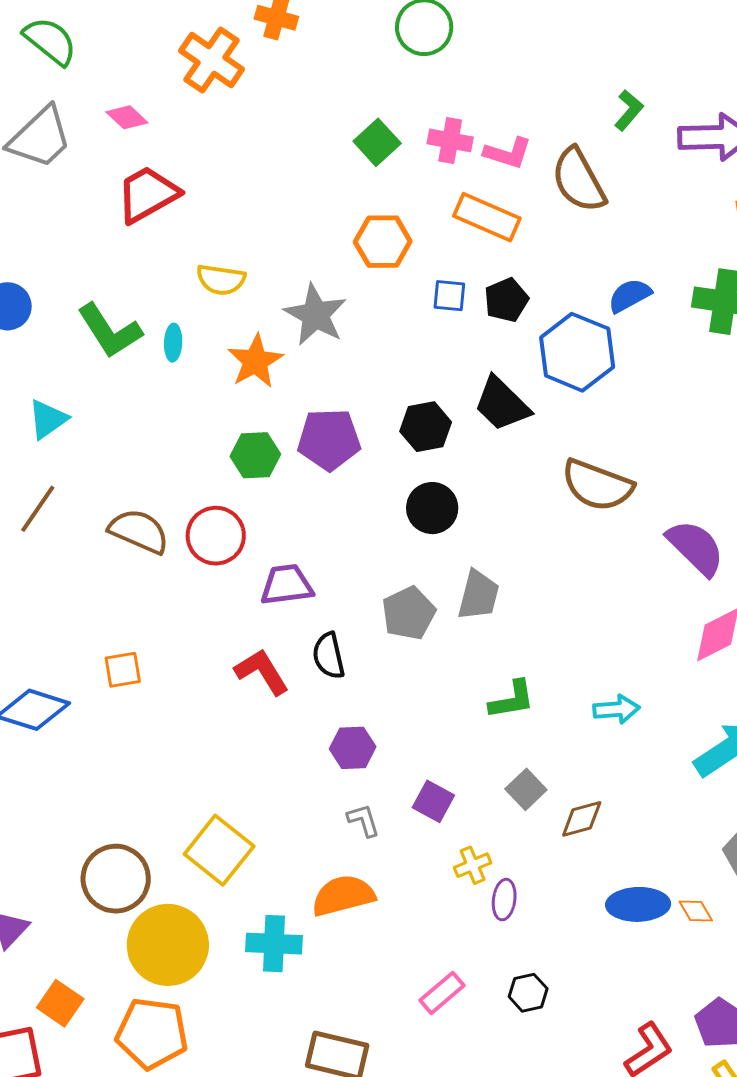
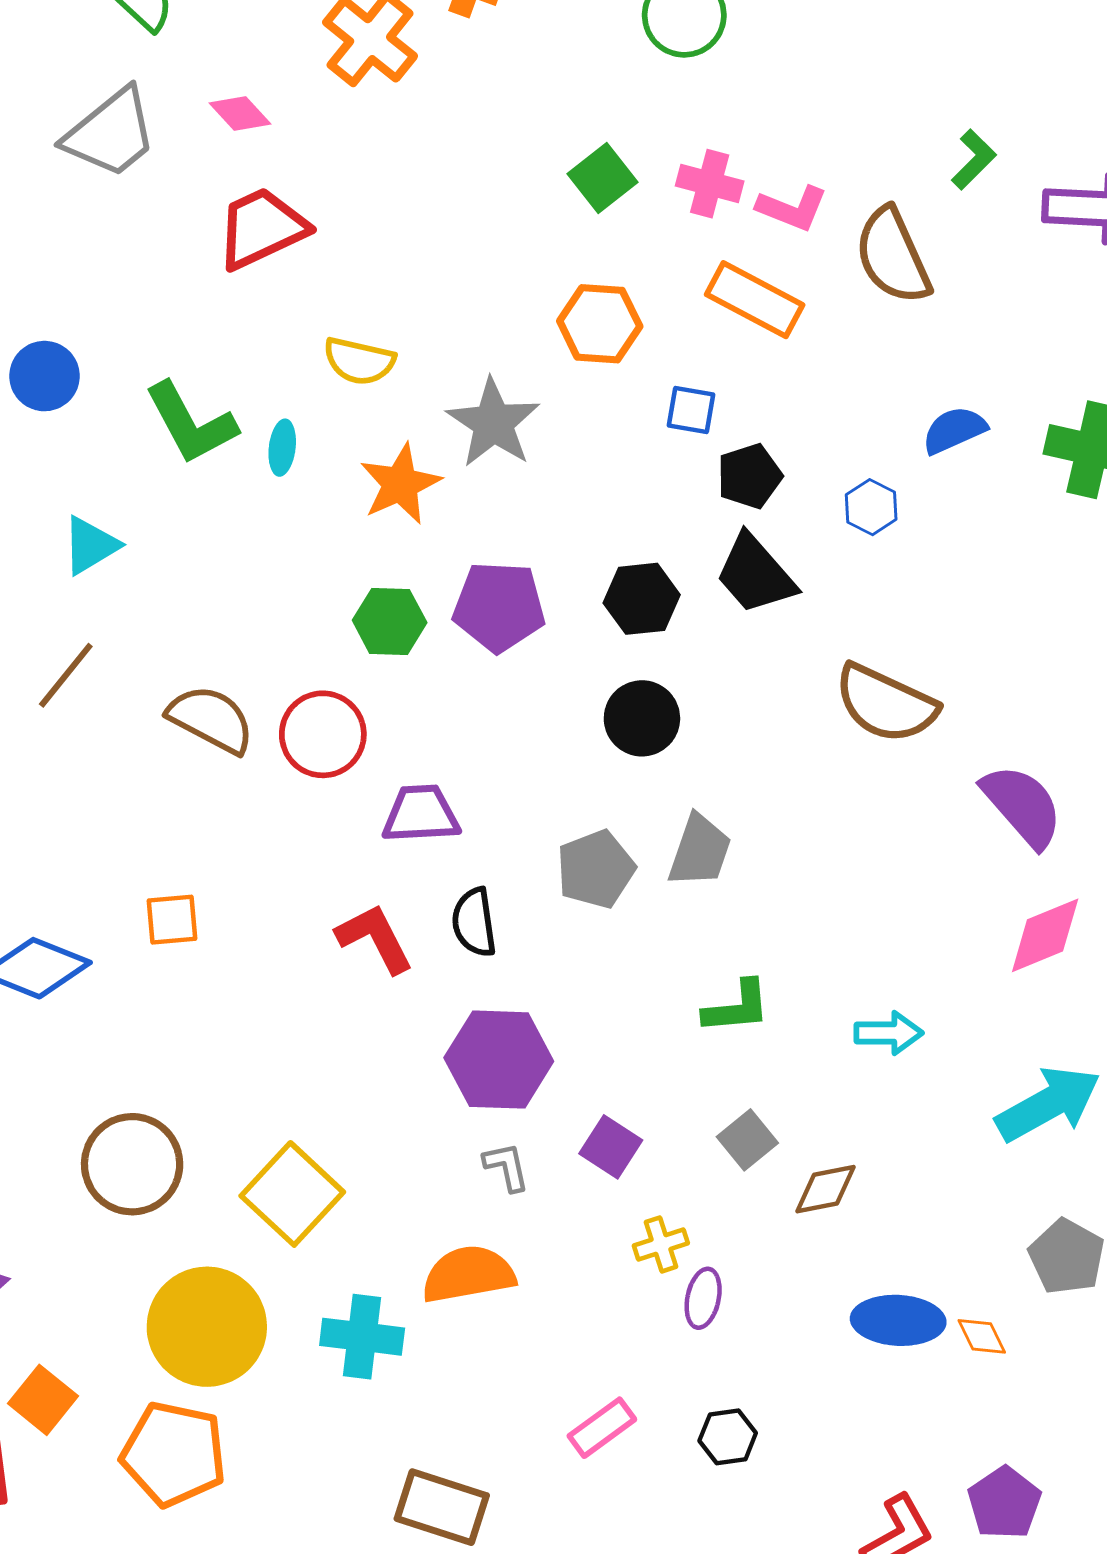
black pentagon: (506, 300) -> (749, 476), moved
blue hexagon: (577, 352) -> (871, 507), size x0.5
purple hexagon: (353, 748) -> (499, 1060), size x1.6
brown circle: (116, 879) -> (132, 1164), moved

